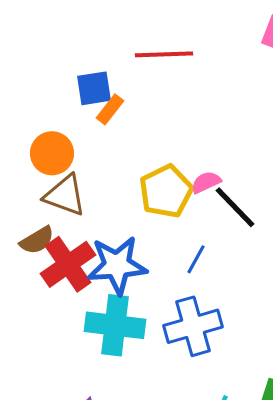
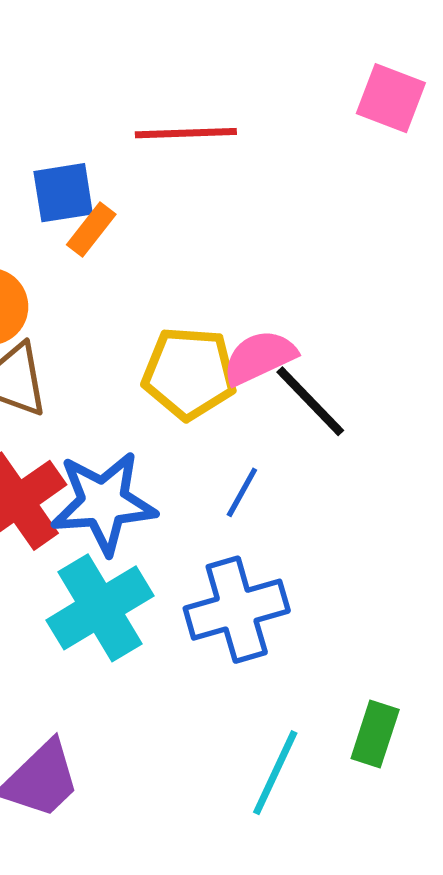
pink semicircle: (206, 182) -> (259, 357), size x1.4
yellow pentagon: (166, 191) -> (189, 373), turned 30
cyan cross: (115, 325) -> (100, 608), turned -38

